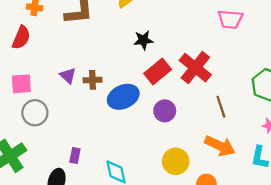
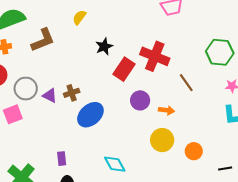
blue ellipse: (123, 97) -> (90, 115), moved
gray circle: (35, 113) -> (26, 89), moved
orange arrow: (220, 146) -> (166, 110), moved, size x0.6
purple rectangle: (75, 155) -> (62, 159), moved

